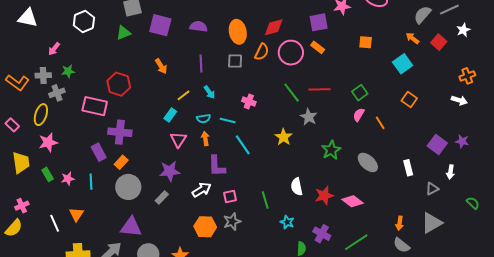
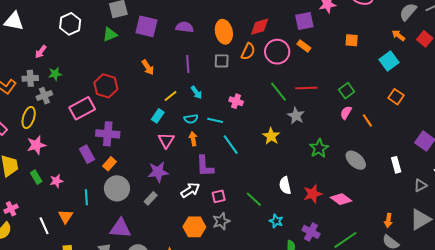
pink rectangle: (95, 106) -> (82, 108), turned -40
cyan line: (91, 182) -> (86, 197), moved
green line: (265, 200) -> (254, 199), turned -30

